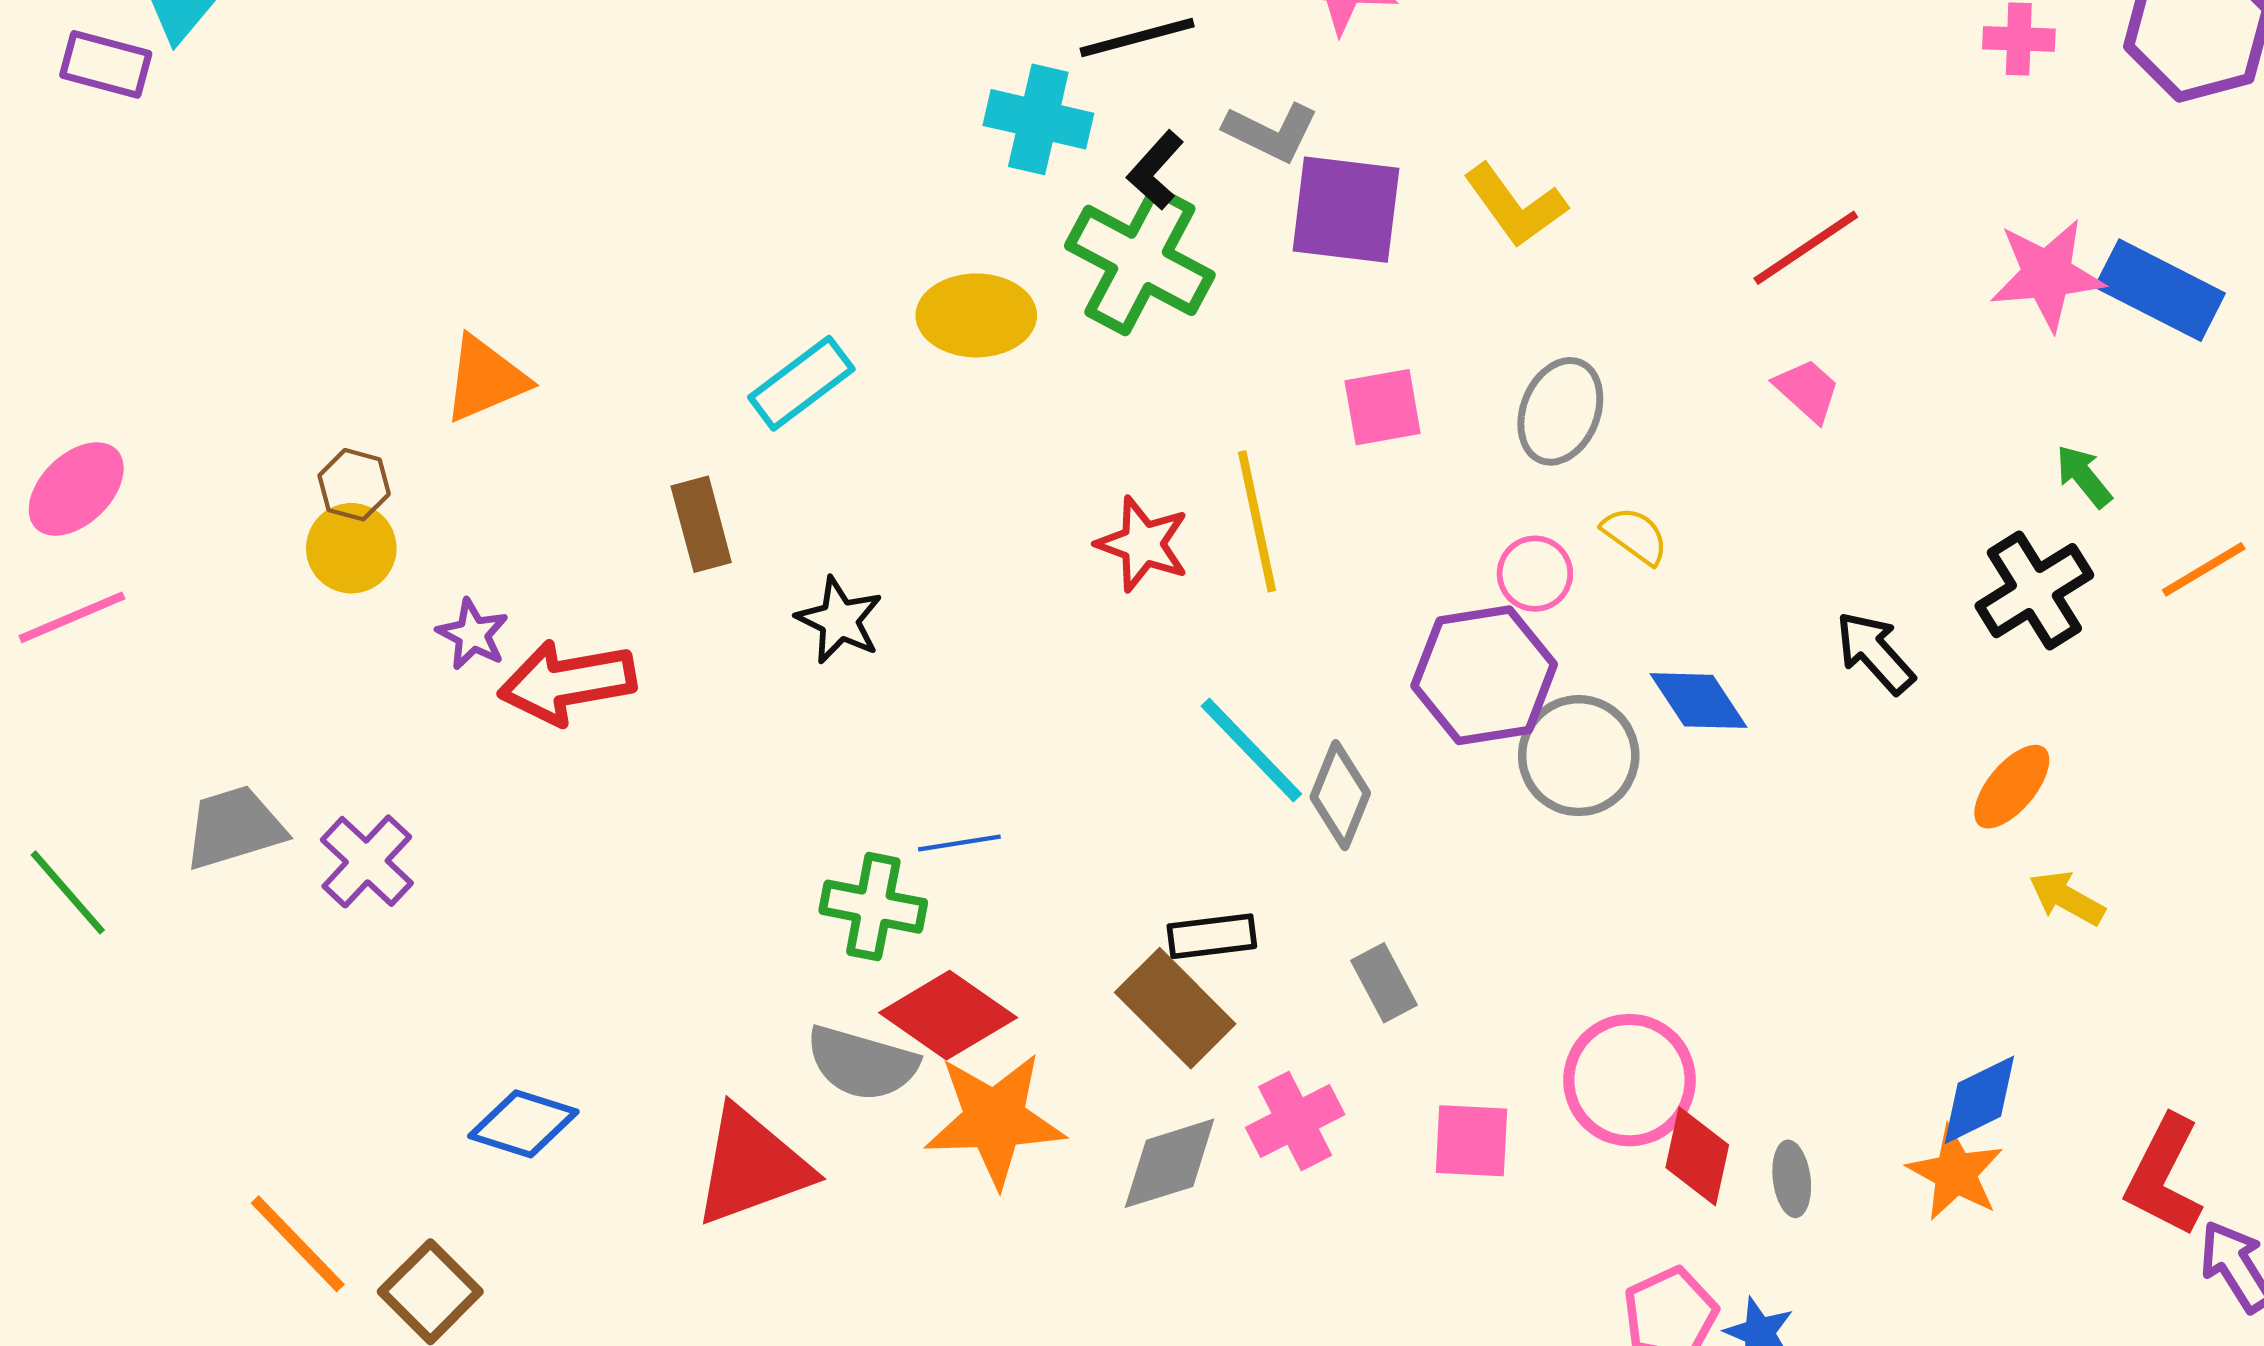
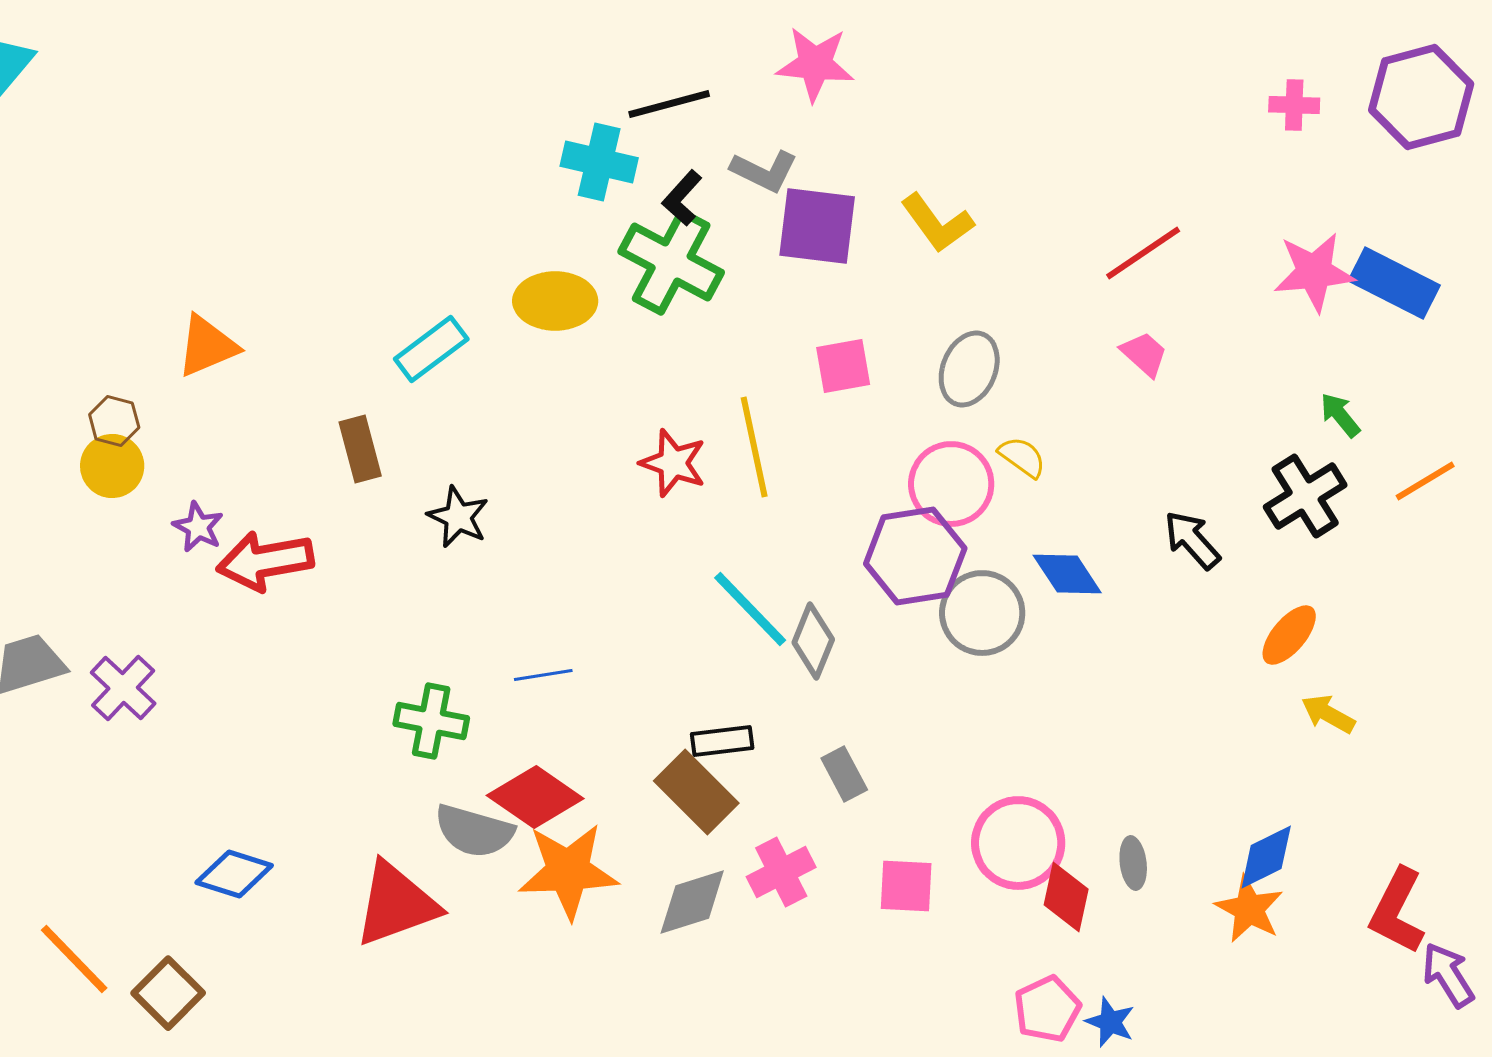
pink circle: (1535, 574) -> (951, 484), size x1.6
green cross: (873, 907) -> (431, 721), moved
gray ellipse: (1792, 1179) -> (1133, 863), moved

